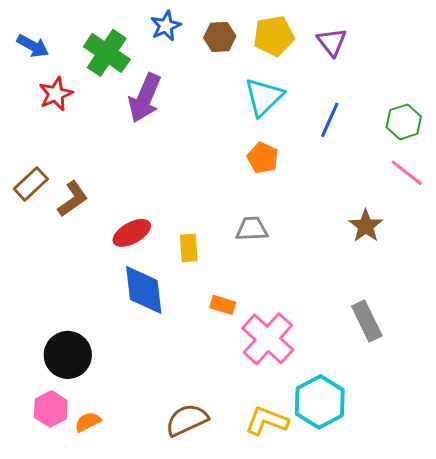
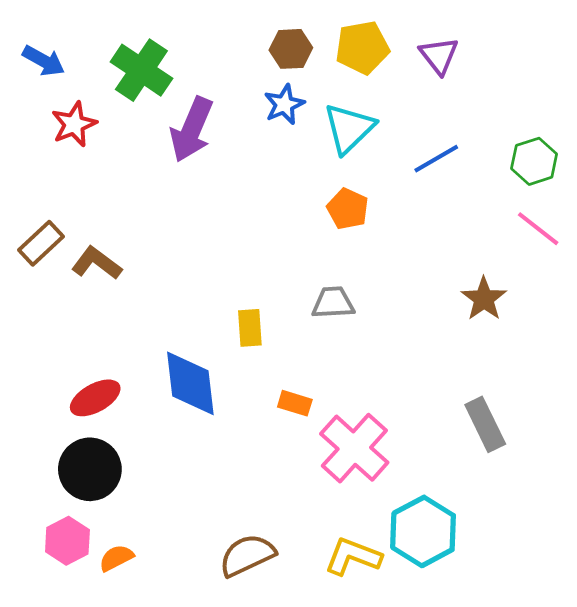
blue star: (166, 26) -> (284, 104), moved
blue line: (330, 120) -> (436, 159), turned 36
brown L-shape: (73, 199) -> (97, 263), turned -108
red ellipse: (132, 233) -> (95, 398), moved

